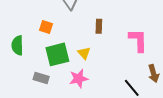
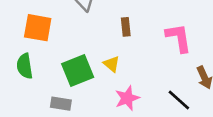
orange square: (46, 27) -> (38, 28), moved, size x1.6
pink star: (79, 79) -> (127, 98), moved

